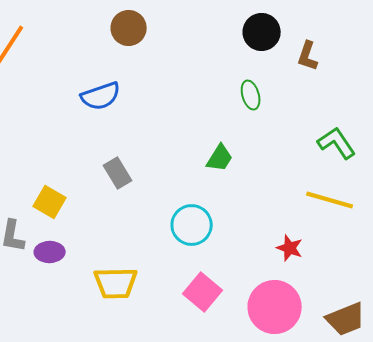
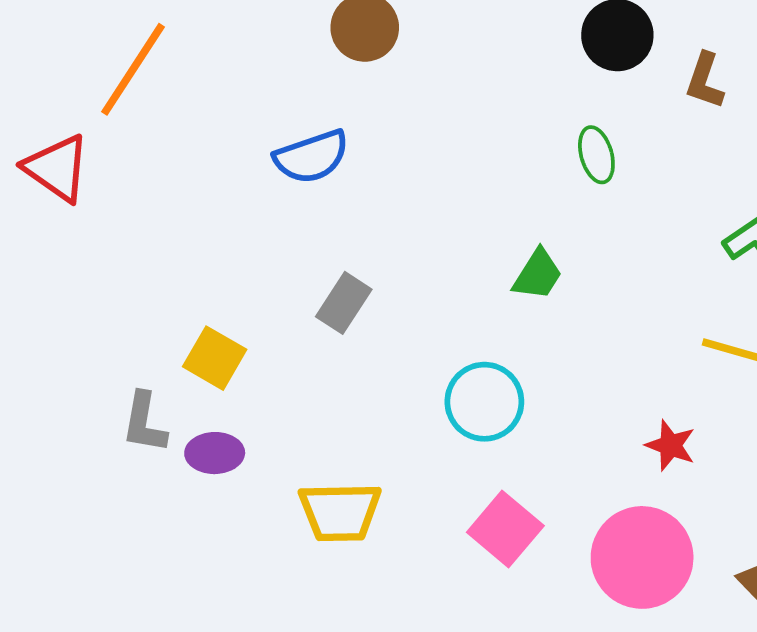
gray rectangle: (118, 173) -> (344, 303), turned 64

